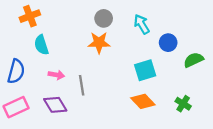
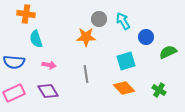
orange cross: (30, 16) -> (26, 14), turned 30
gray circle: (104, 18) -> (99, 19), moved
blue semicircle: (16, 71) -> (14, 62), turned 80
gray line: (82, 85) -> (86, 74), moved

